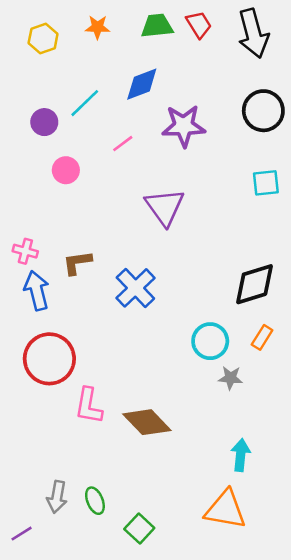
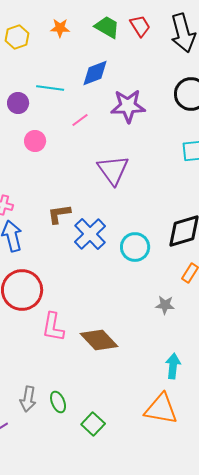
green trapezoid: (157, 26) -> (107, 27), turned 36
cyan line: (85, 103) -> (50, 88), turned 52
brown L-shape: (77, 263) -> (59, 214), moved
cyan circle: (210, 341) -> (135, 247), moved

